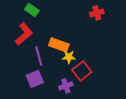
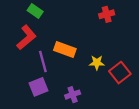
yellow star: (69, 57) -> (97, 63), moved
red square: (82, 71) -> (120, 73), moved

